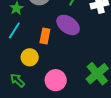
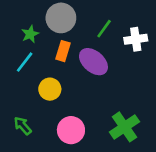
orange rectangle: (45, 36) -> (63, 51), moved
yellow circle: (30, 57) -> (50, 89), moved

